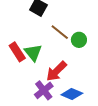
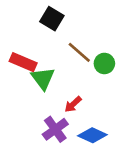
red rectangle: (17, 52) -> (23, 62), moved, turned -36
red arrow: (56, 71) -> (73, 104), size x0.6

